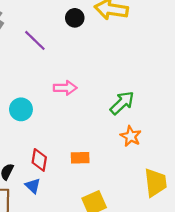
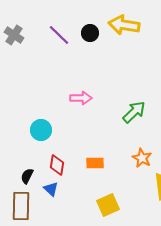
purple line: (35, 40) -> (59, 35), moved
cyan circle: (21, 109) -> (41, 130), moved
orange star: (131, 136) -> (142, 158), moved

